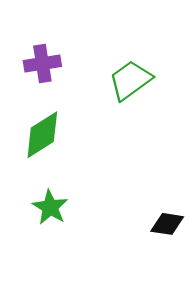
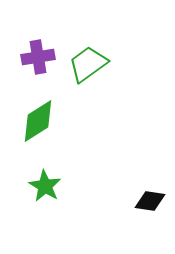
green trapezoid: (130, 80) -> (88, 64), moved

